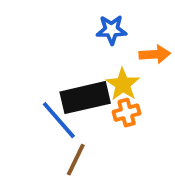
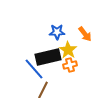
blue star: (111, 30) -> (57, 32), moved
orange arrow: (155, 54) -> (85, 34), turned 56

